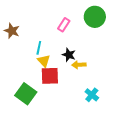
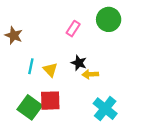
cyan line: (39, 48) -> (31, 66), moved
red square: (50, 76) -> (50, 101), moved
cyan cross: (92, 95) -> (105, 109), size x1.5

